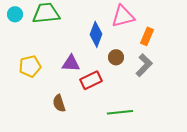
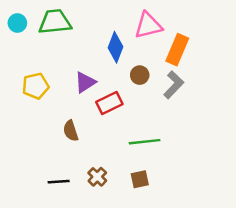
orange rectangle: (147, 36) -> (177, 50), size x1.4
purple triangle: (71, 63) -> (85, 82), turned -36

